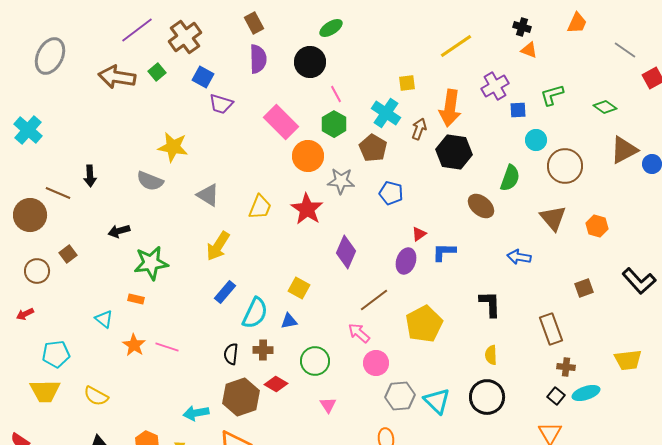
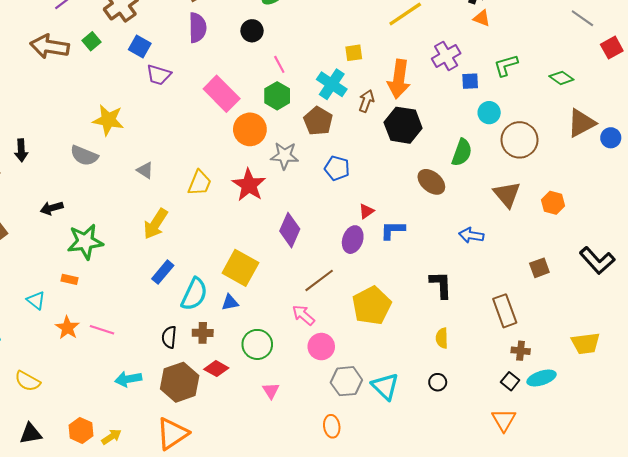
black circle: (310, 62) -> (252, 31), size x0.7
gray triangle: (208, 195) -> (145, 170), size x0.7
yellow square: (299, 288) -> (240, 268), size x1.6
black circle: (487, 397) -> (438, 382), size x0.5
cyan arrow: (196, 413) -> (128, 379), moved

